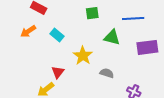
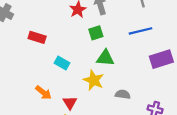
orange arrow: (28, 31) -> (43, 93), moved, turned -98
green triangle: (112, 37) -> (105, 58), moved

